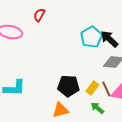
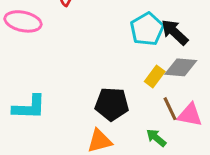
yellow rectangle: (92, 88) -> (155, 77), moved

